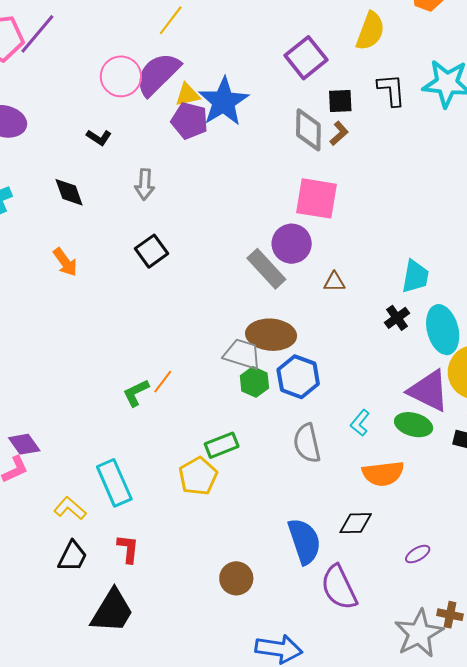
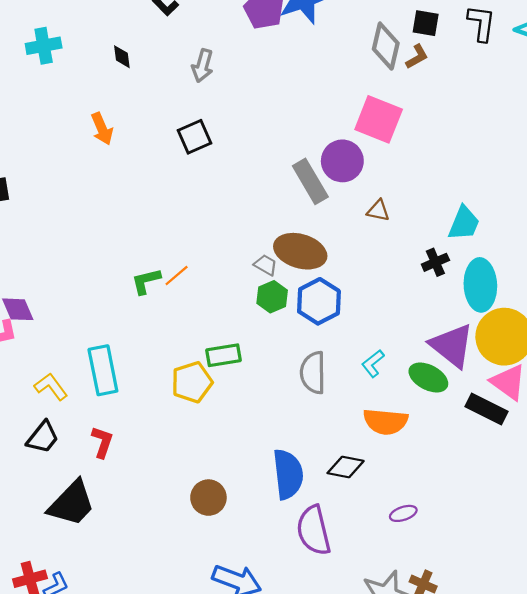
black diamond: (69, 192) -> (122, 57), size x0.7
gray trapezoid: (242, 354) -> (266, 265), size x0.6

